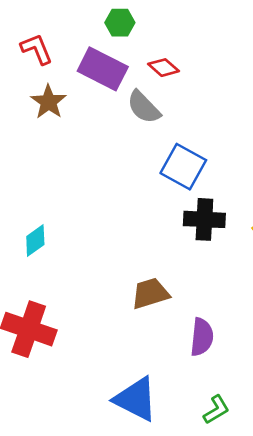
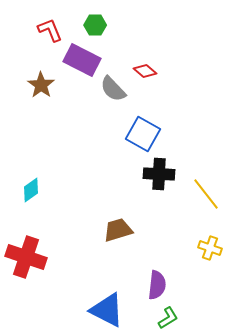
red L-shape: (37, 49) -> (50, 30), moved
red diamond: (163, 68) -> (145, 71), moved
purple semicircle: (202, 337) -> (157, 285), moved

